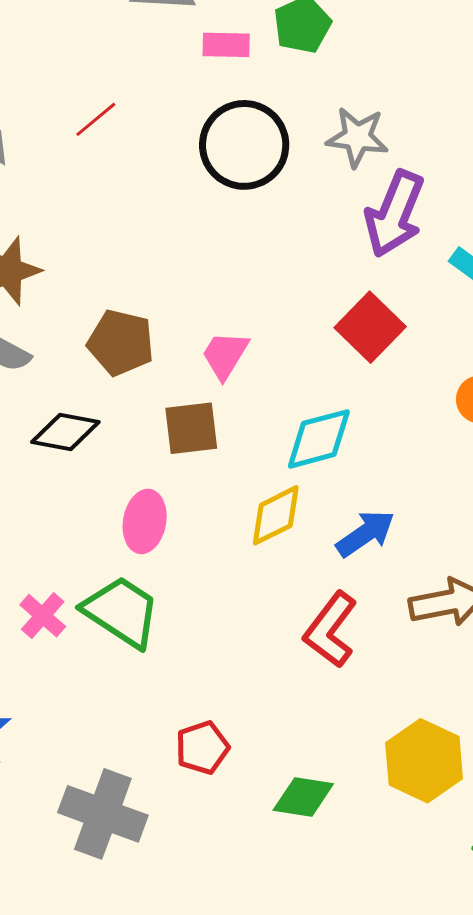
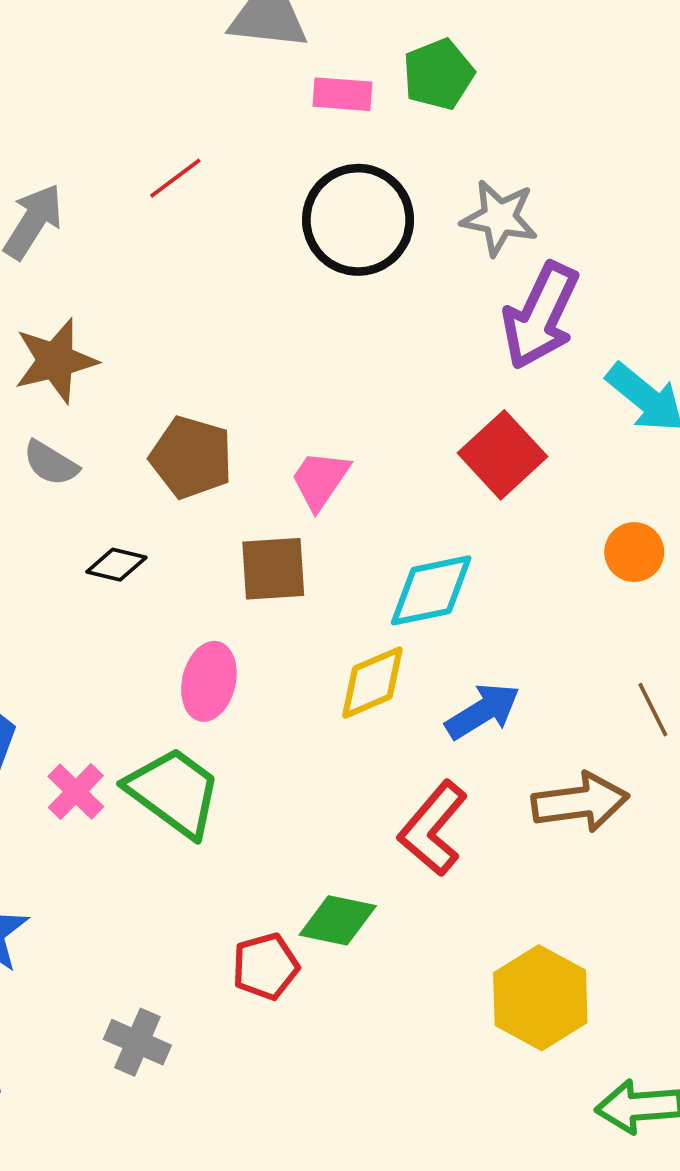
black diamond: (65, 432) -> (116, 565), size x0.7
green diamond: (303, 797) -> (338, 920), moved
gray cross: (103, 814) -> (137, 1042), size x0.6

